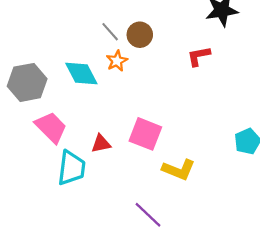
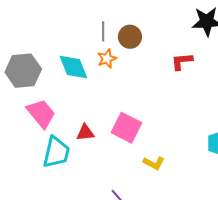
gray line: (110, 32) -> (103, 31), turned 36
yellow L-shape: (179, 170) -> (154, 163), size x0.7

